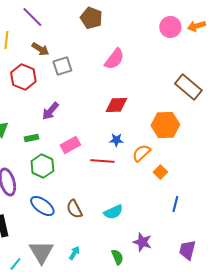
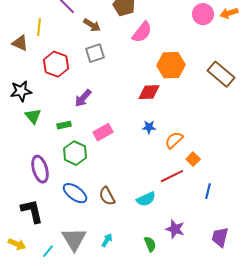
brown arrow: (40, 49) -> (92, 25), moved
pink semicircle: (114, 59) -> (142, 32), moved
orange hexagon: (165, 125) -> (171, 65), moved
red line: (102, 161) -> (172, 176), moved, turned -30

